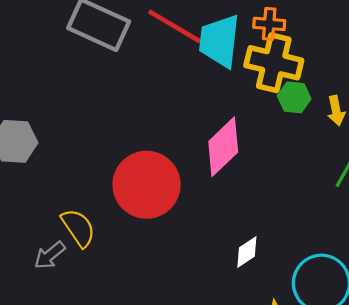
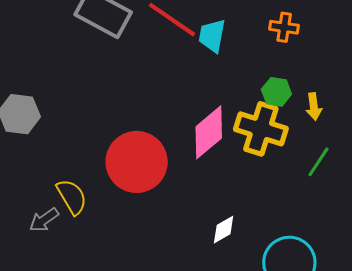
orange cross: (269, 24) -> (284, 27), moved
cyan trapezoid: (219, 41) -> (212, 36), size x0.7
yellow cross: (274, 63) -> (261, 129), moved

